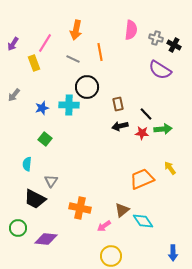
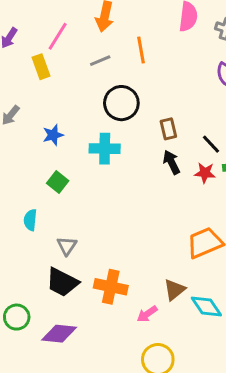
gray line: (73, 59) -> (100, 61), turned -48
cyan cross: (69, 105) -> (105, 149), moved
black arrow: (120, 126) -> (171, 162), turned 77
black trapezoid: (35, 199) -> (62, 282), moved

